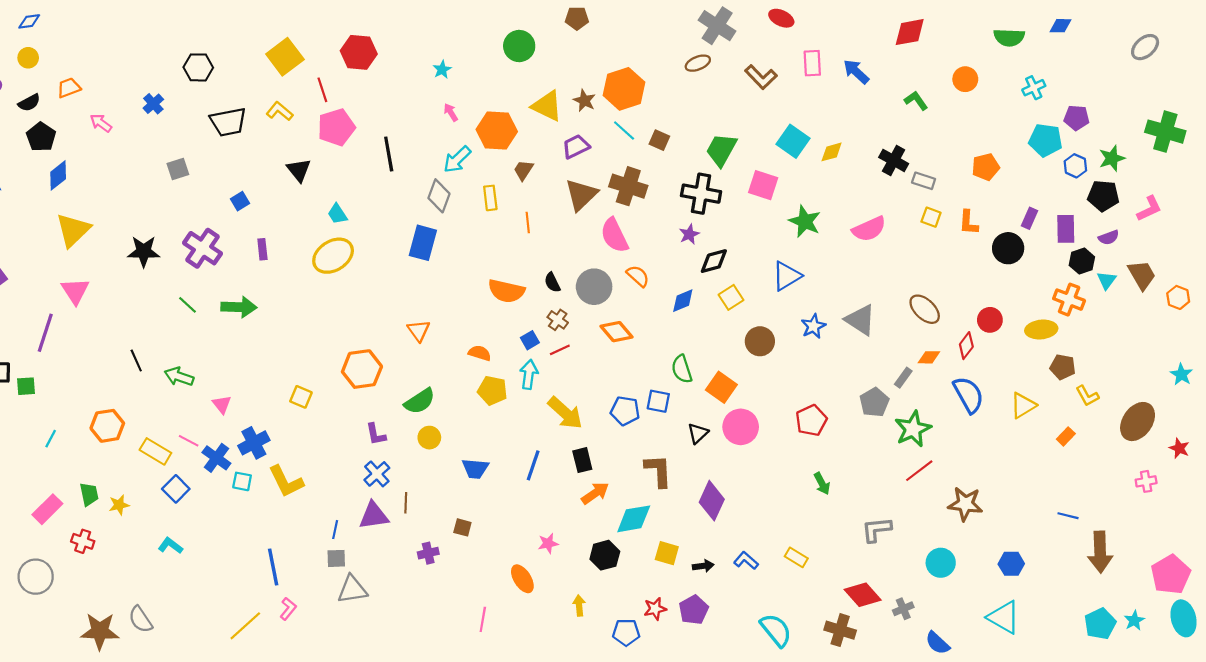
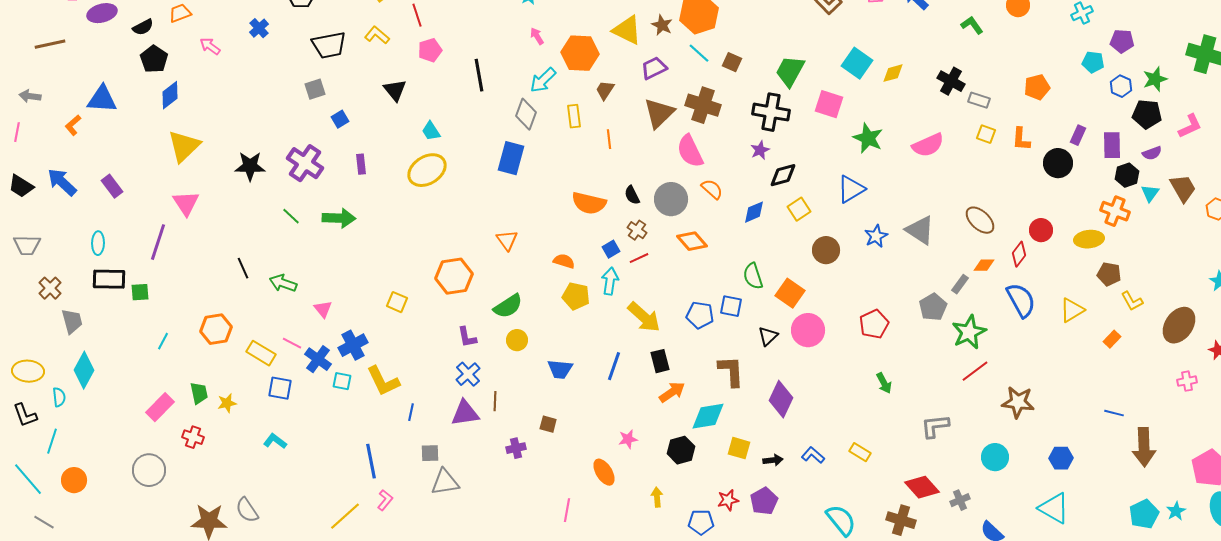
pink pentagon: (336, 127) -> (430, 50), size x0.7
cyan pentagon: (1046, 140) -> (1093, 62), size x0.7
gray square: (178, 169) -> (315, 89), moved
blue square: (176, 489) -> (280, 388), turned -35
blue line: (335, 530) -> (411, 412), moved

